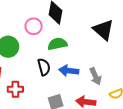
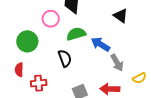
black triangle: (103, 30) -> (121, 16), size x0.7
blue arrow: (69, 71) -> (100, 44), moved, turned 30

